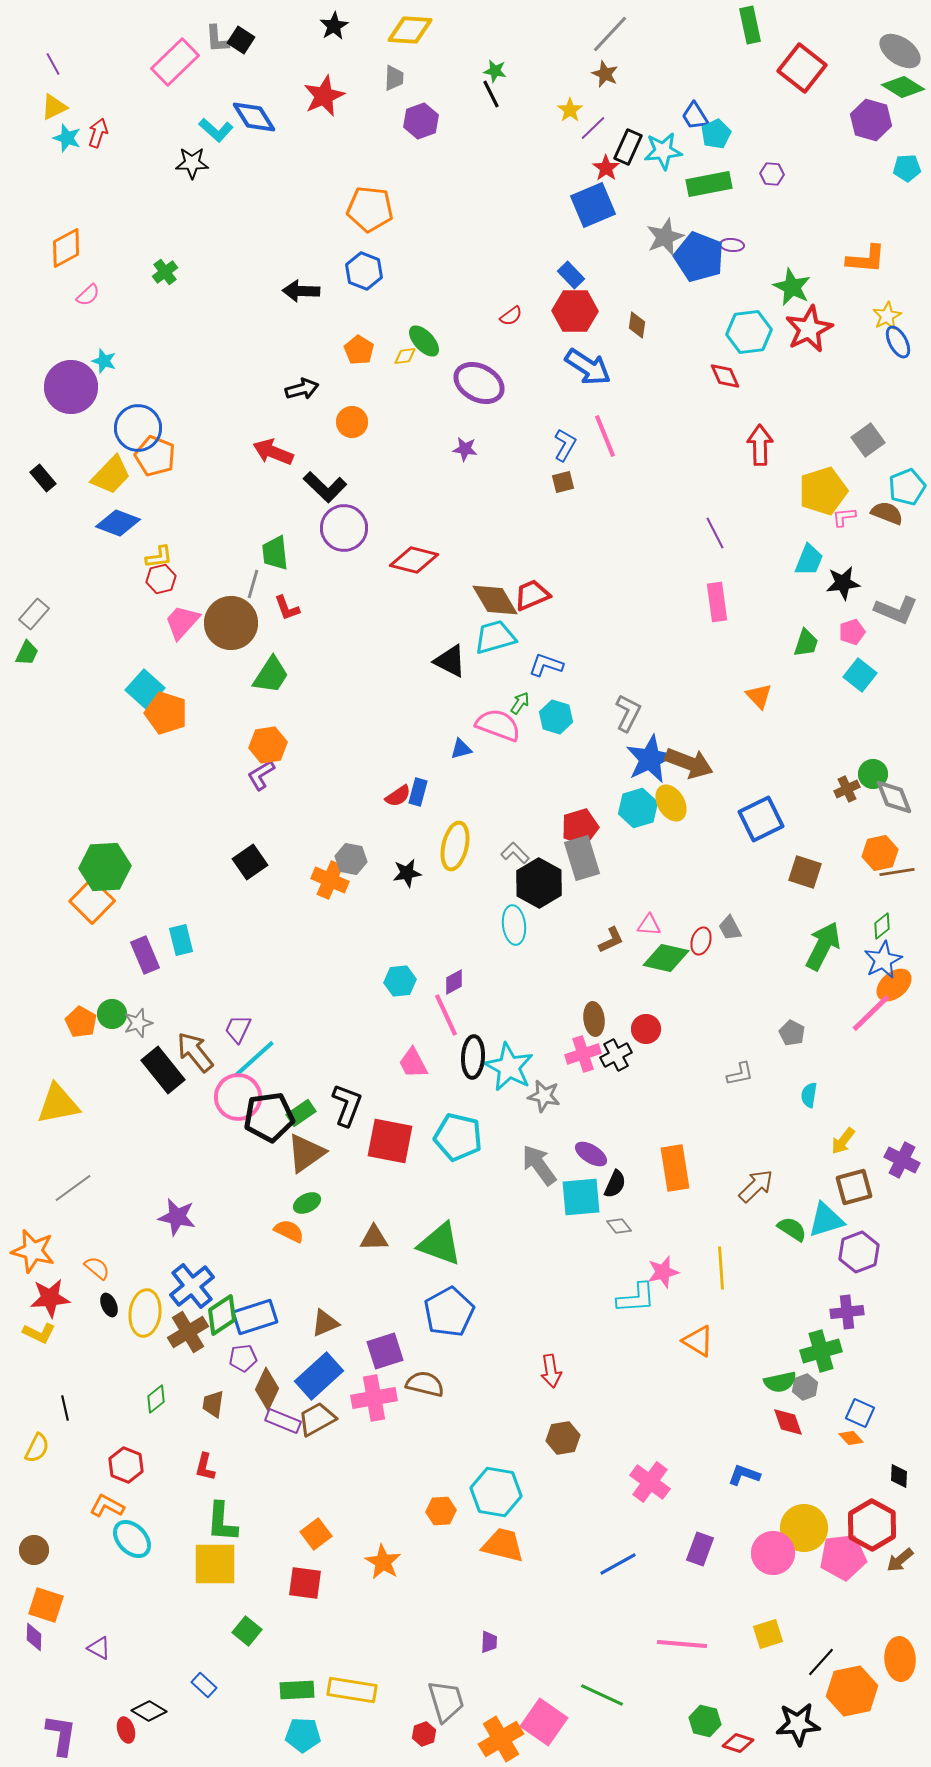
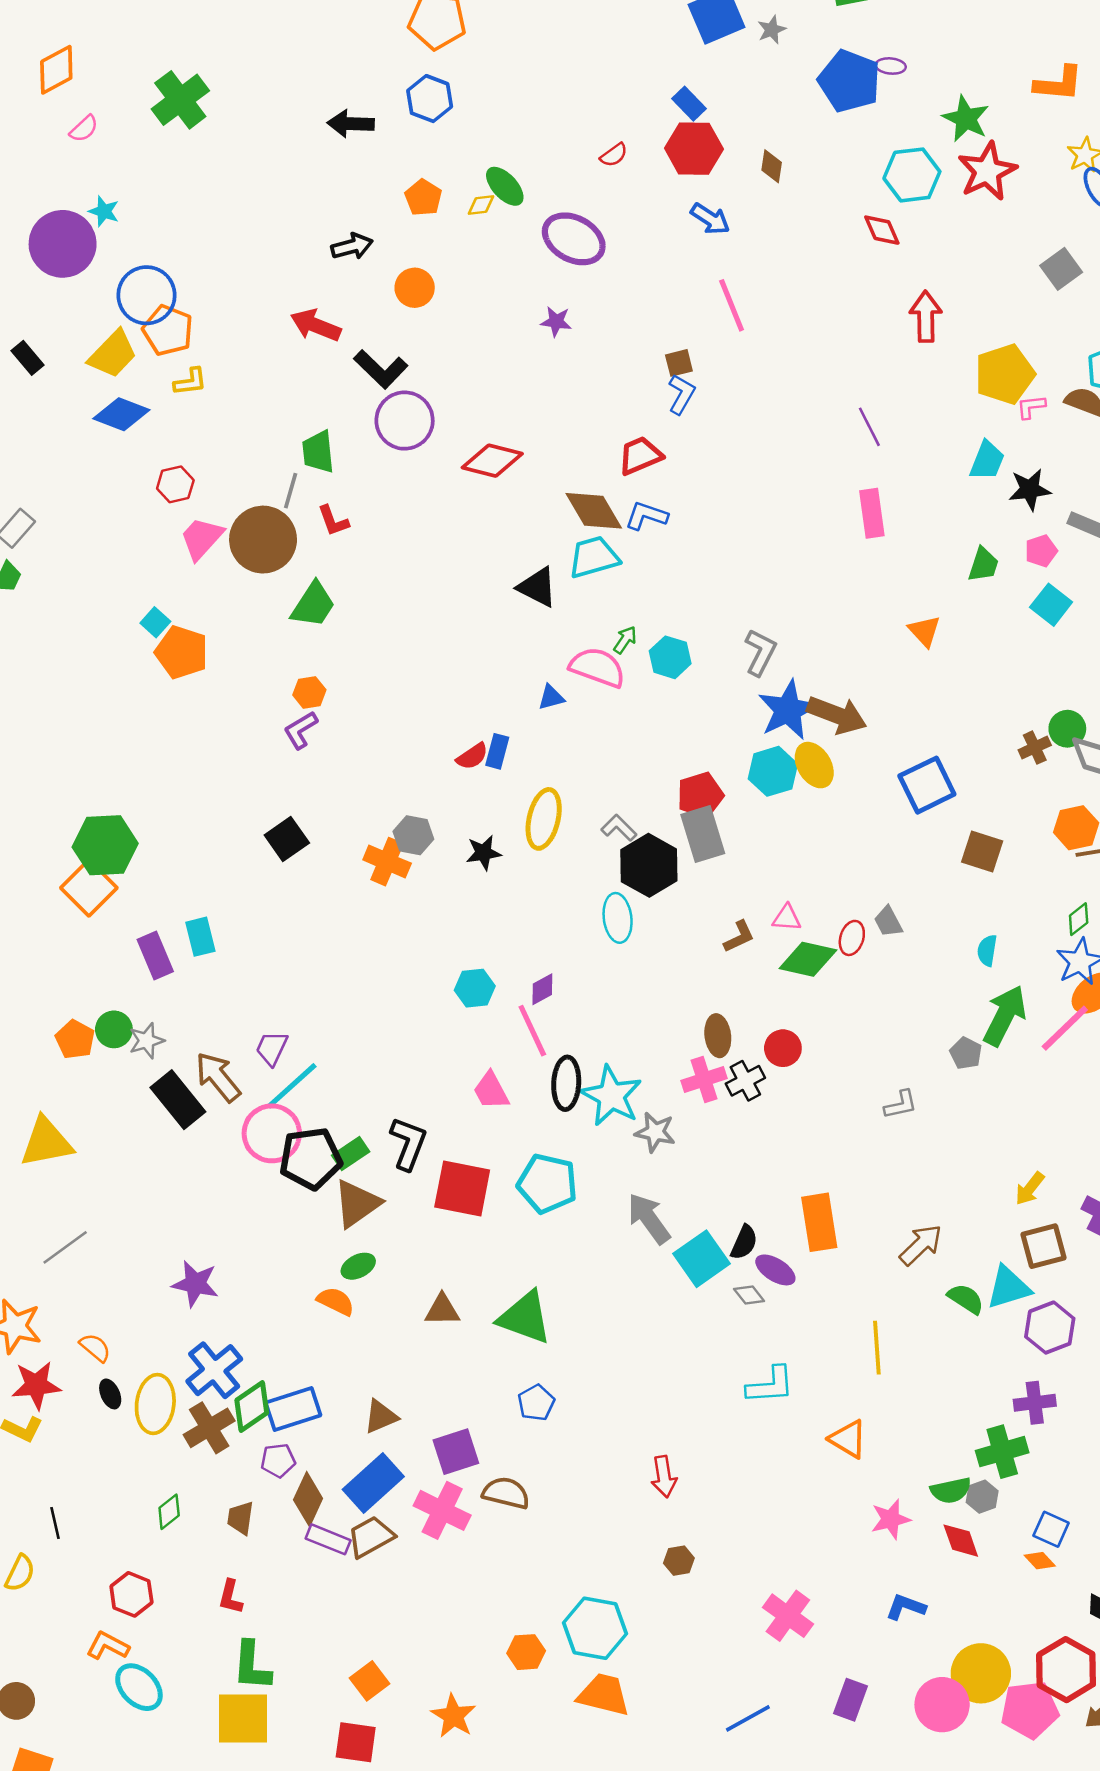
gray star: (665, 237) -> (772, 30), moved, size x0.6
green cross: (165, 272) -> (180, 100), size x1.8
blue arrow: (588, 367) -> (710, 219), size x0.7
gray square: (868, 440) -> (1061, 269), moved
blue L-shape: (565, 445) -> (681, 394), moved
yellow L-shape: (159, 557) -> (190, 382), moved
red trapezoid: (532, 595) -> (640, 456), moved
blue L-shape: (546, 665) -> (646, 516), moved
cyan square: (145, 689) -> (155, 622), size x0.6
orange hexagon: (268, 745) -> (309, 692), size x0.7
green arrow: (823, 946) -> (1005, 1016), moved
cyan semicircle: (809, 1095) -> (987, 950), moved
purple ellipse: (591, 1154) -> (775, 1270), moved
cyan square: (581, 1197) -> (701, 1259), turned -30
pink star: (663, 1272) -> (891, 1519), moved
blue pentagon: (449, 1312) -> (536, 1403), size x0.6
pink cross: (374, 1398) -> (442, 1510), turned 36
brown hexagon: (563, 1438) -> (679, 1561), size x0.7

